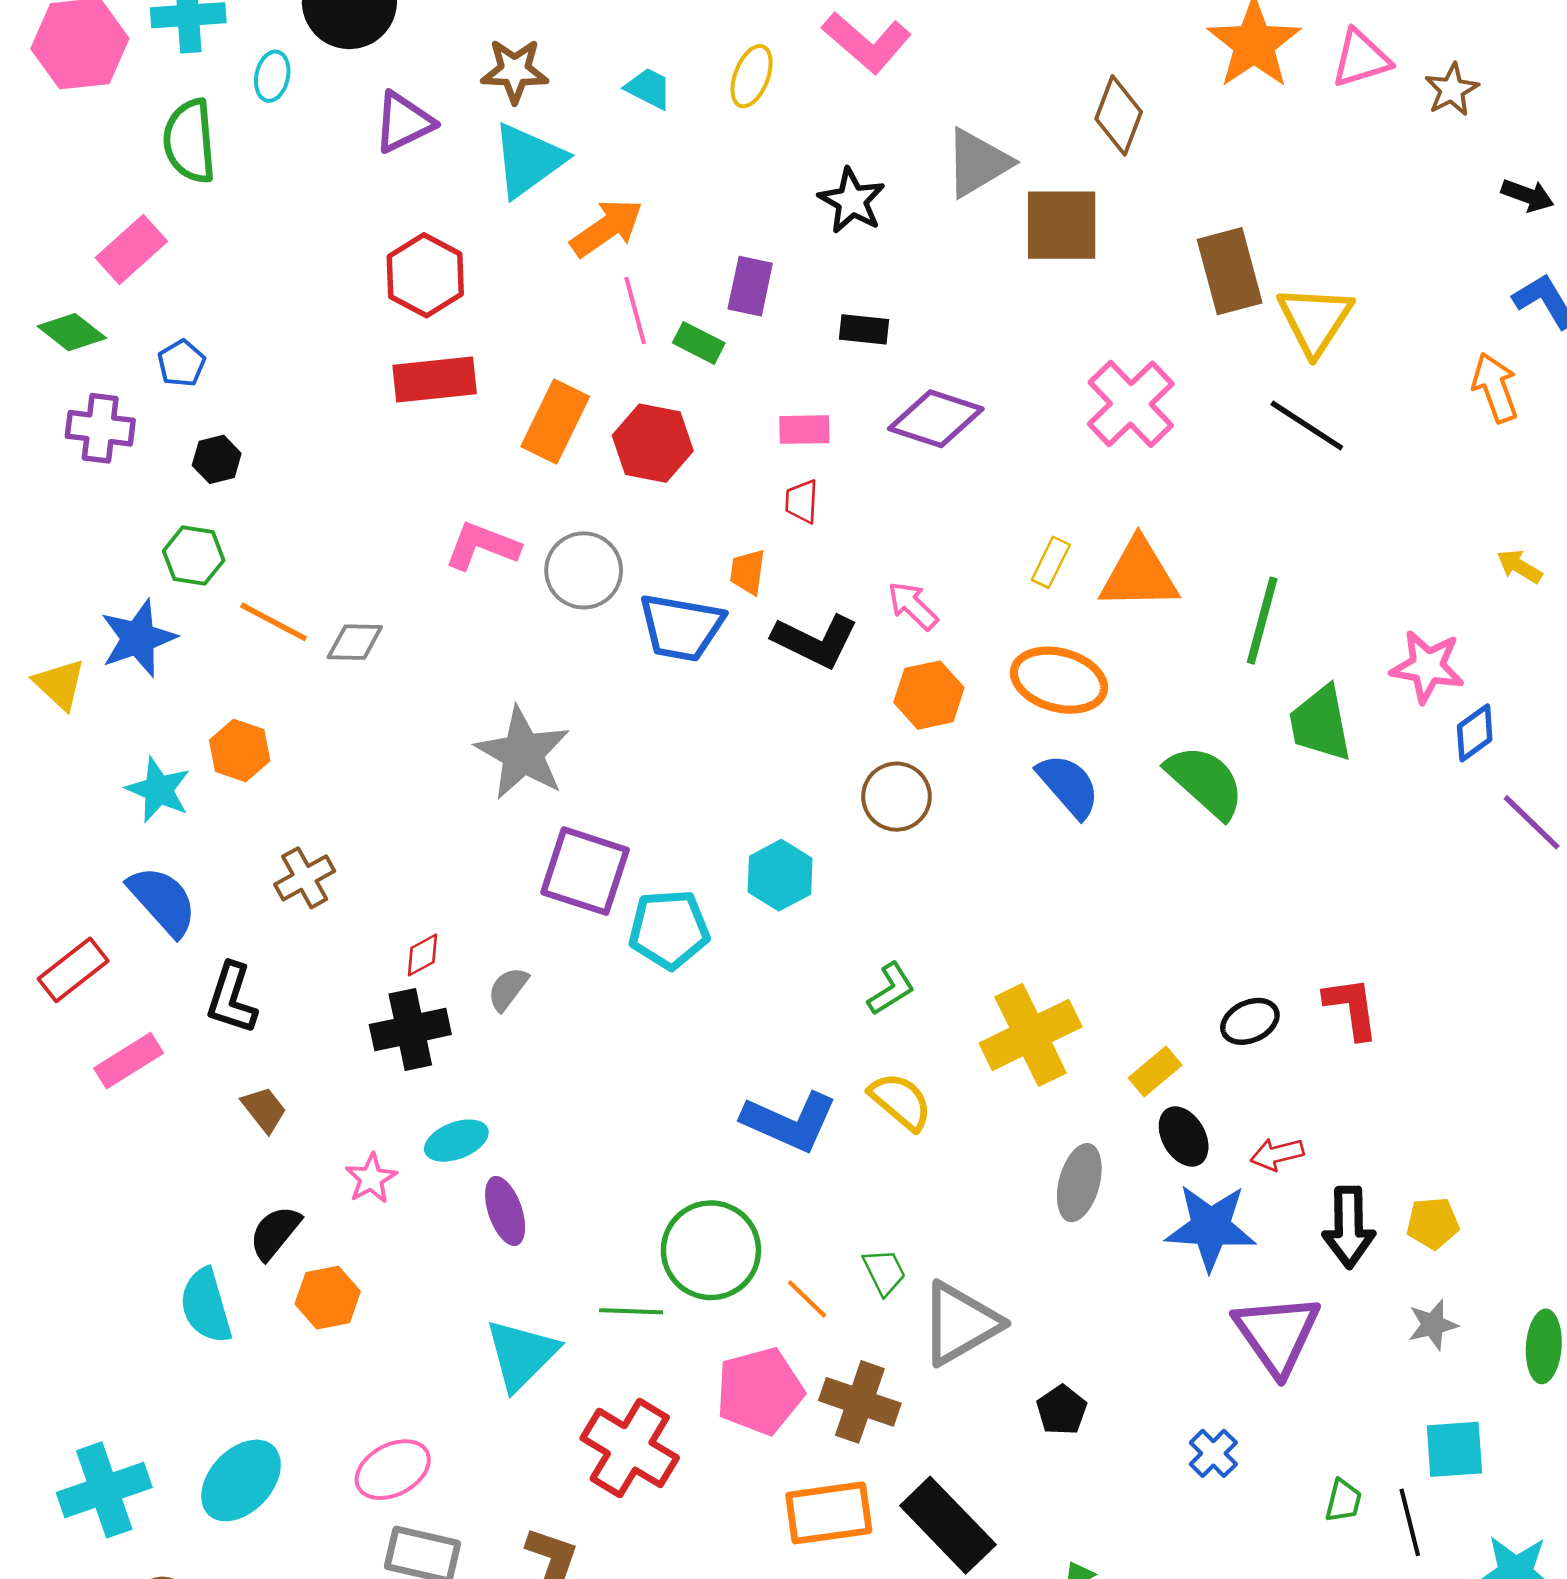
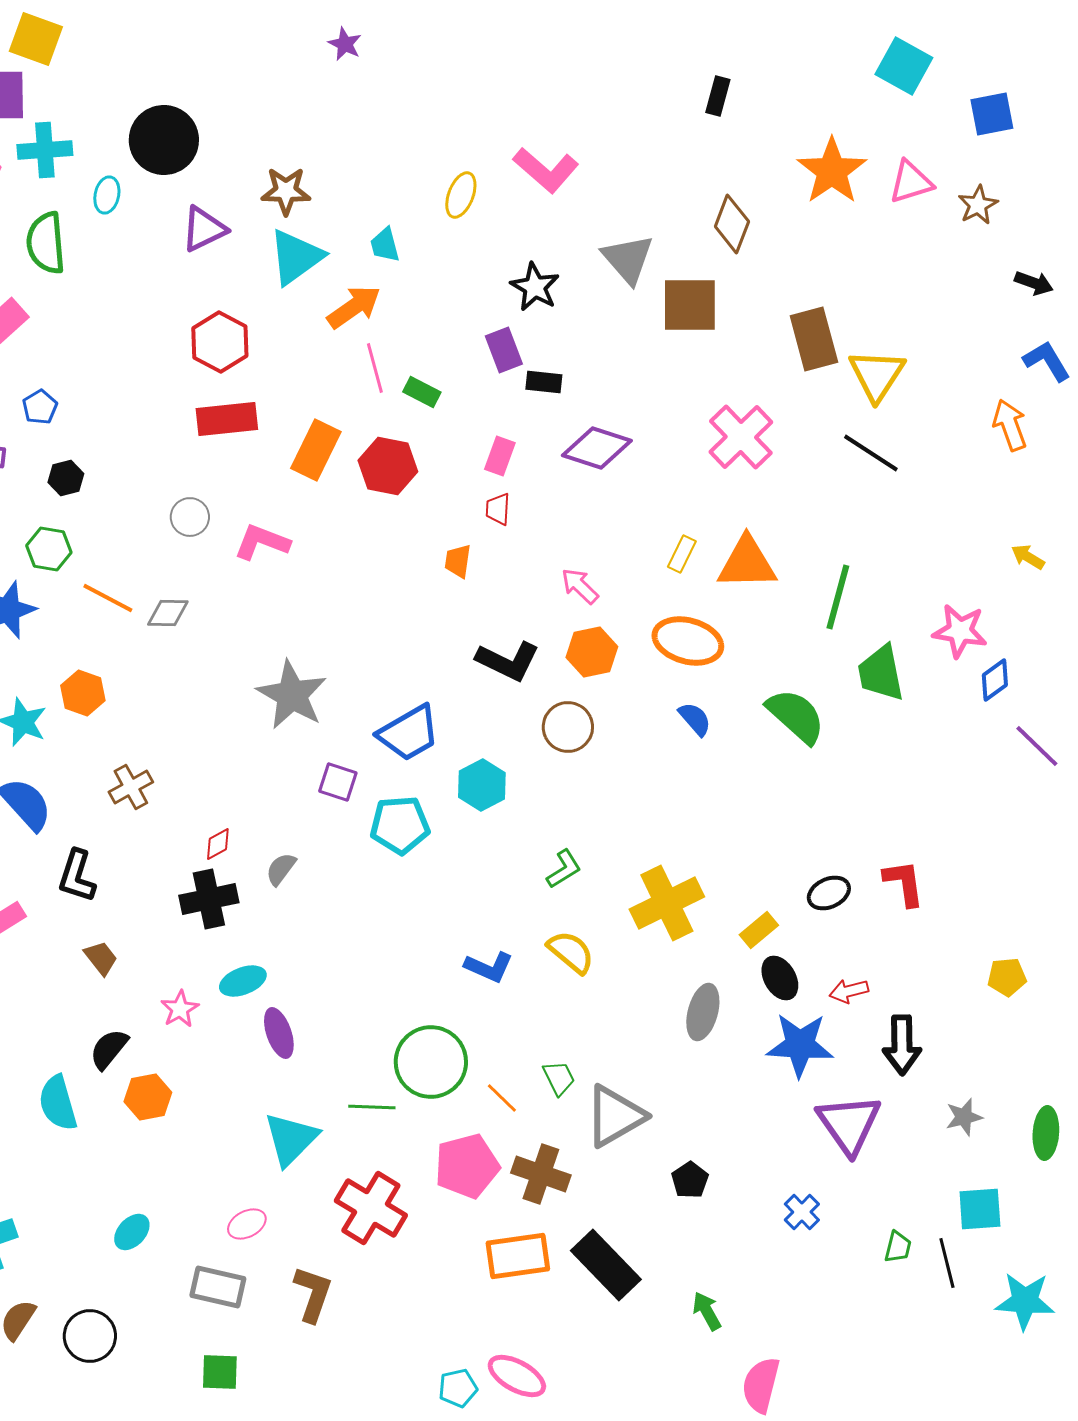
cyan trapezoid: (649, 88) -> (385, 245), moved, turned -132
gray triangle: (978, 163) -> (628, 259), turned -40
purple rectangle: (750, 286) -> (504, 350), moved, turned -33
pink rectangle: (804, 430) -> (500, 456), turned -69
gray circle: (584, 570) -> (190, 517), moved, size x0.7
blue trapezoid: (681, 627) -> (409, 733), moved, turned -40
black L-shape: (815, 641) -> (508, 661), moved
blue semicircle: (1068, 786) -> (695, 719), size x0.7
purple square: (585, 871) -> (338, 782), size x0.6
blue L-shape: (789, 1122) -> (489, 967), size x0.7
yellow pentagon: (1433, 1223) -> (1007, 977), moved
pink ellipse: (393, 1470) -> (247, 1224), moved, size x0.7
cyan ellipse: (241, 1480) -> (132, 1232), moved, size x0.6

